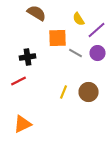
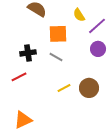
gray line: (76, 53) -> (56, 57), moved
yellow line: (64, 92) -> (64, 88), turned 40

